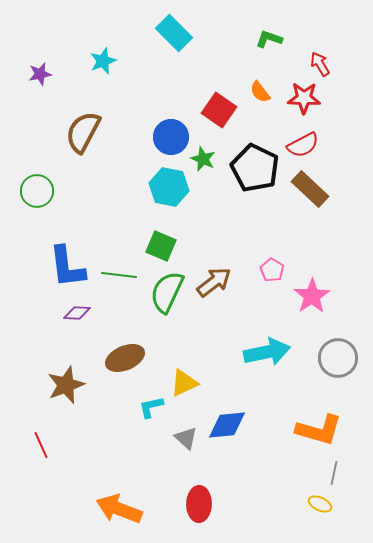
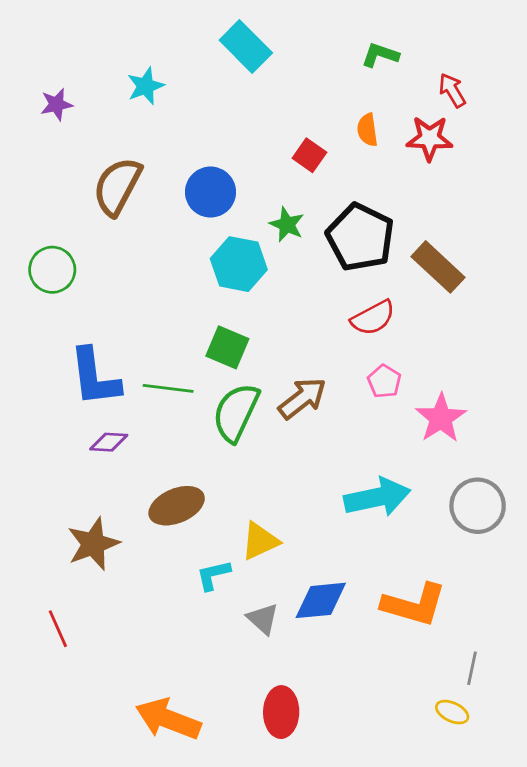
orange semicircle: (260, 92) -> (367, 130), turned 30
red square: (219, 110) -> (309, 155), size x0.7
blue circle: (171, 137) -> (211, 192), moved
red semicircle: (303, 145) -> (373, 318), moved
orange L-shape: (319, 430) -> (414, 605), moved

